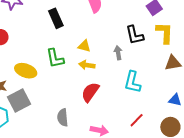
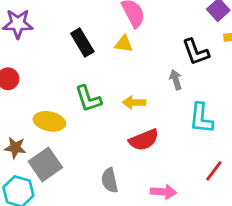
yellow triangle: (84, 46) -> (124, 44), moved
red semicircle: (90, 92) -> (144, 140), turned -140

